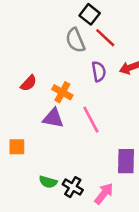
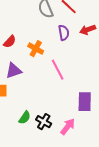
purple triangle: (53, 118) -> (14, 71), moved, turned -30
green semicircle: (48, 182) -> (25, 118), turned -72

